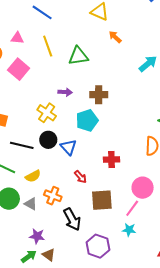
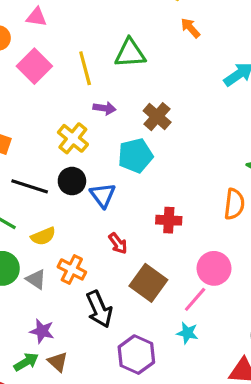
yellow line: (48, 46) -> (85, 68), moved
brown cross: (99, 95) -> (157, 117), turned 36
brown square: (102, 200) -> (148, 283), turned 35

